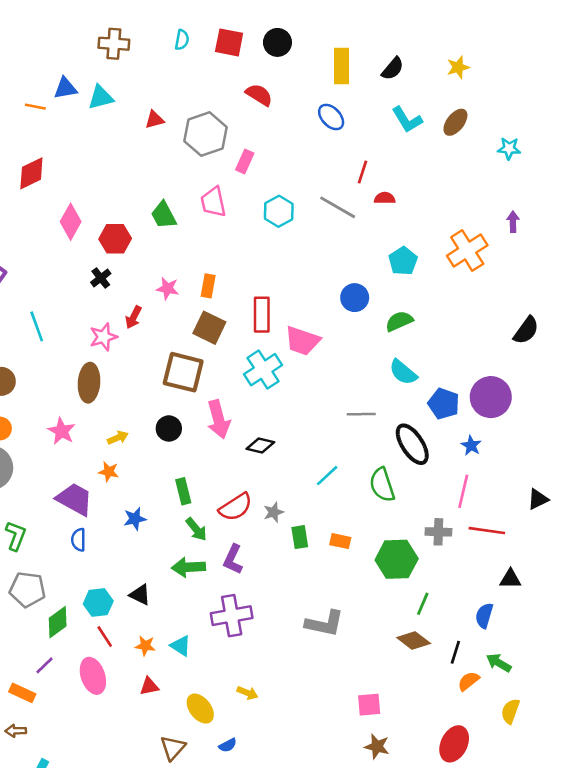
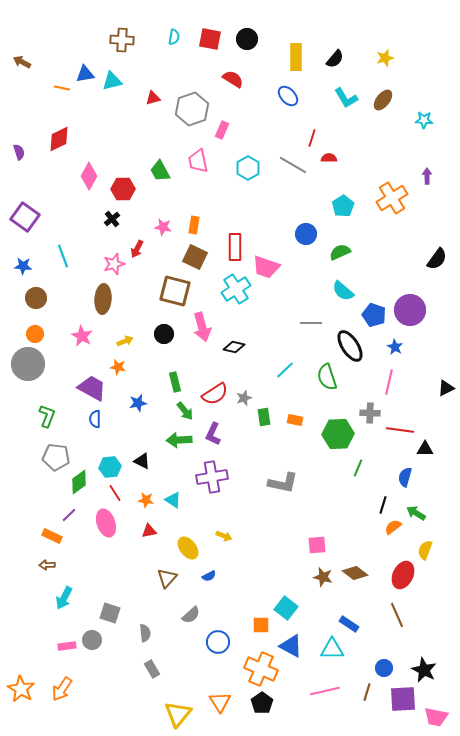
red line: (487, 531) -> (400, 430), moved
brown diamond: (414, 640) -> (355, 573), moved
red ellipse: (454, 744) -> (403, 575), moved

